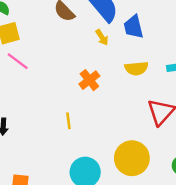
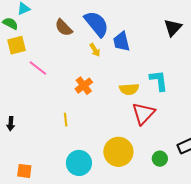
pink line: (18, 61) -> (38, 68), moved
yellow semicircle: (136, 68) -> (129, 89), moved

